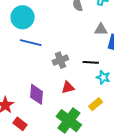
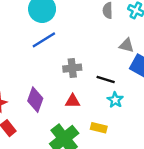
blue line: (31, 43) -> (44, 40), turned -60
yellow rectangle: (96, 104) -> (99, 128), turned 40

